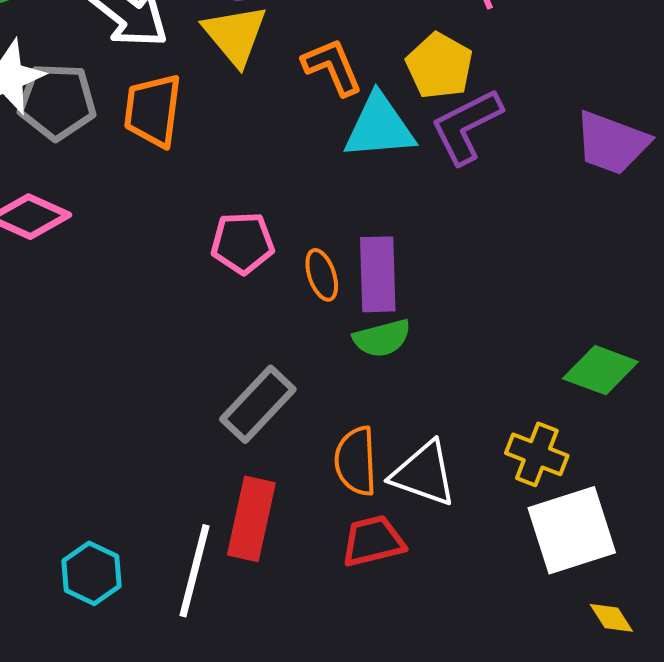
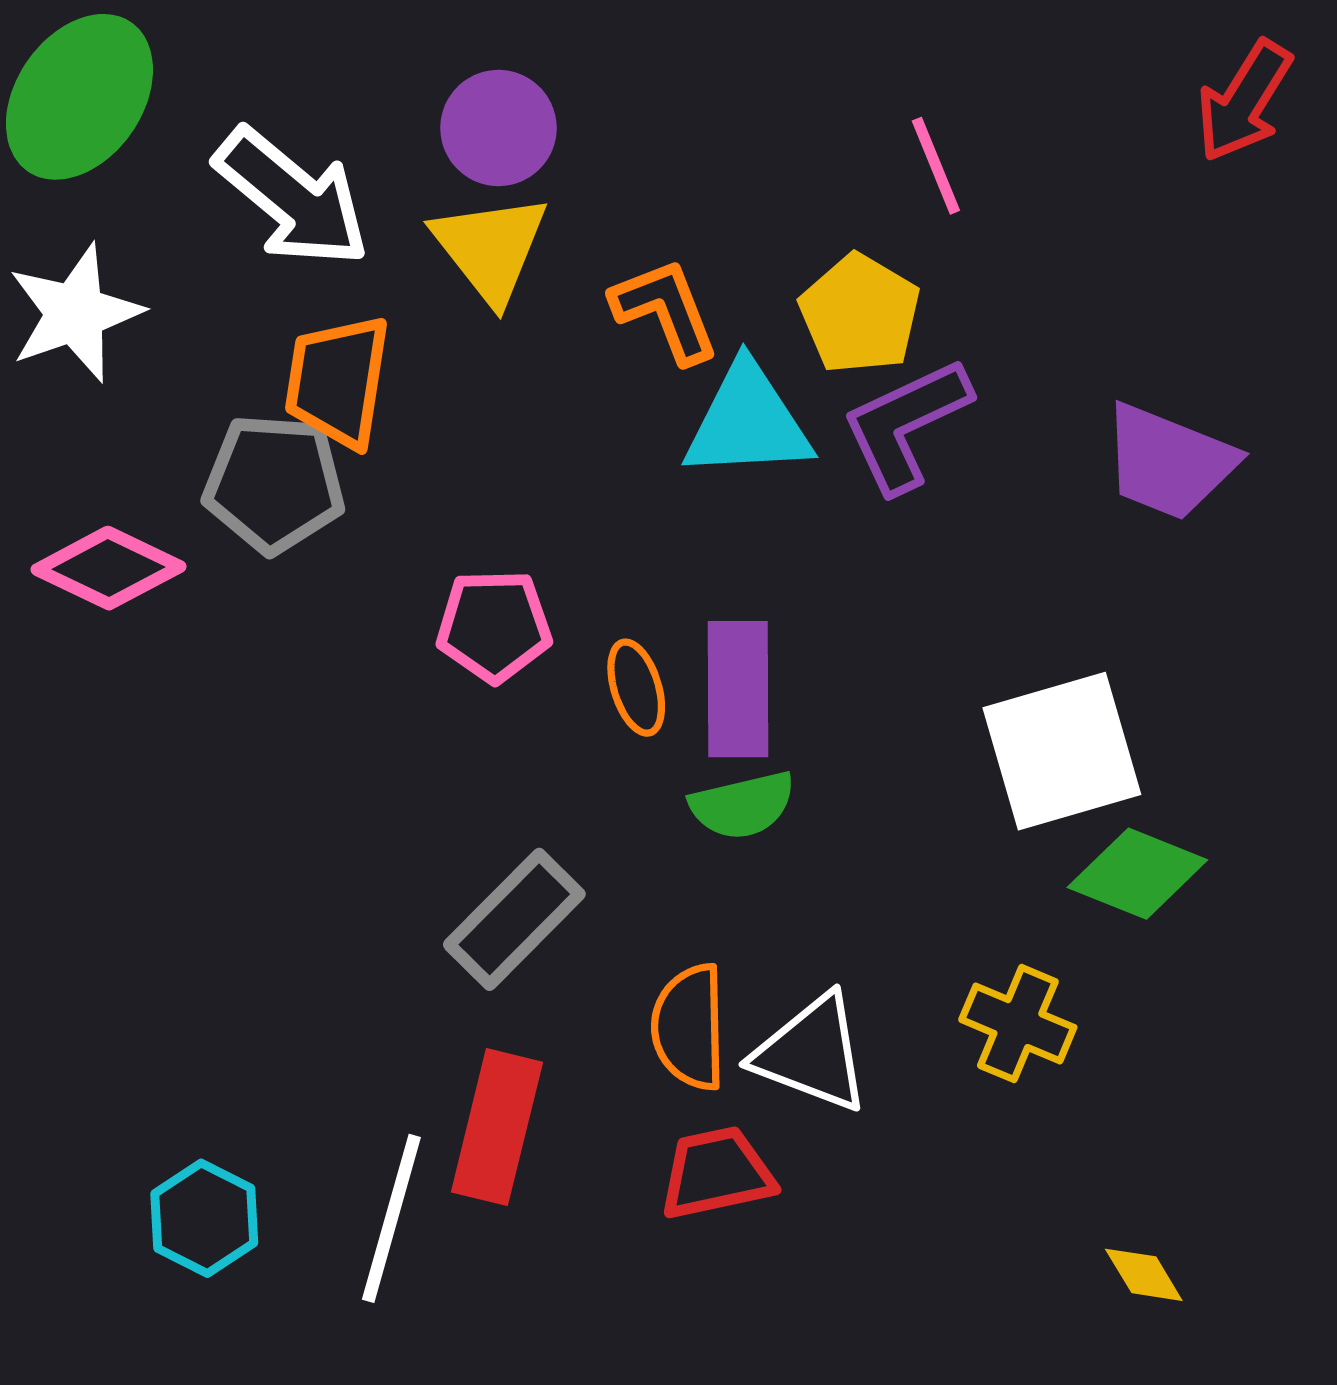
gray pentagon: (57, 102) -> (274, 484), moved
white square: (572, 530) -> (1062, 751), moved
yellow diamond: (611, 618) -> (1144, 1275), moved

